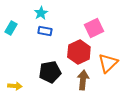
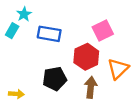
cyan star: (41, 13) -> (24, 14), moved
blue rectangle: (45, 31) -> (49, 34), size x1.5

